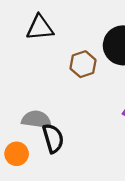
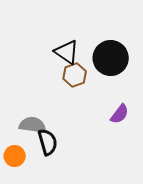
black triangle: (40, 28) -> (67, 52), moved, turned 40

